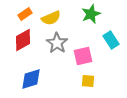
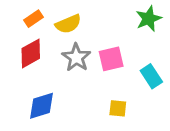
green star: (91, 14) -> (149, 19), moved
cyan rectangle: (111, 40) -> (151, 76), moved
pink square: (83, 56) -> (111, 59), moved

